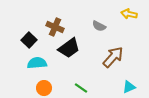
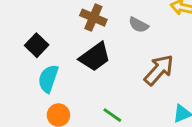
brown cross: (55, 27) -> (93, 18), moved
cyan semicircle: (37, 63) -> (48, 79), turned -66

